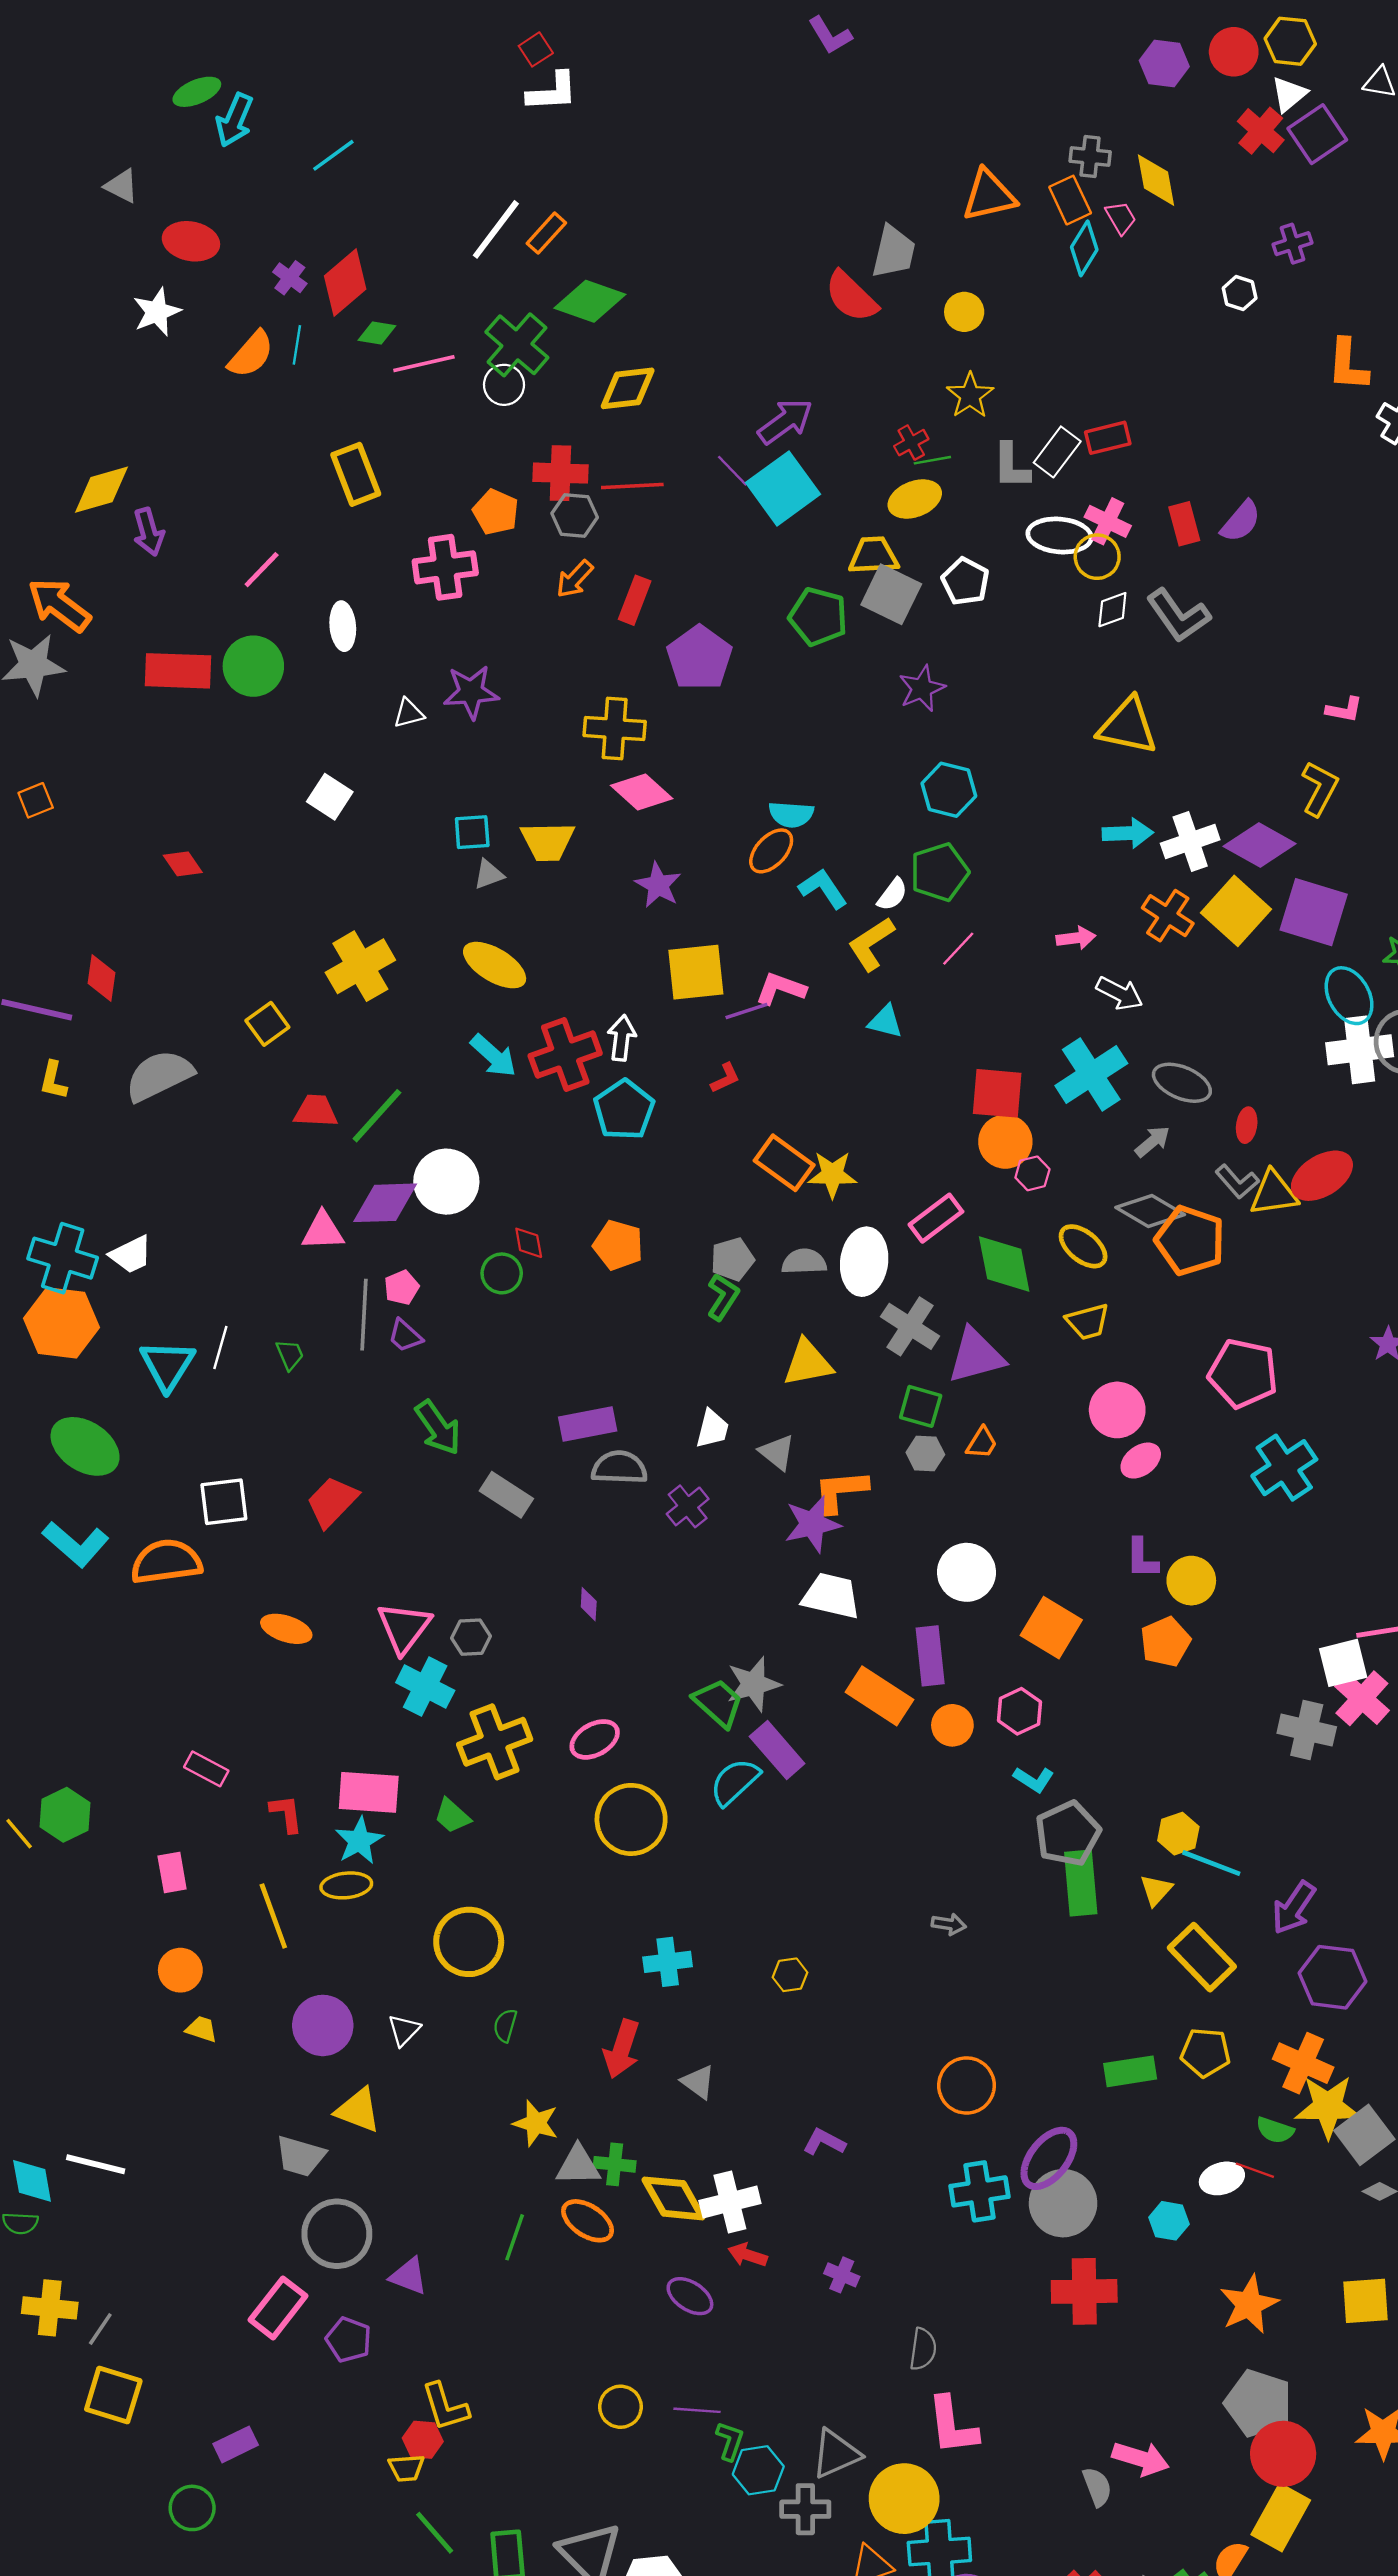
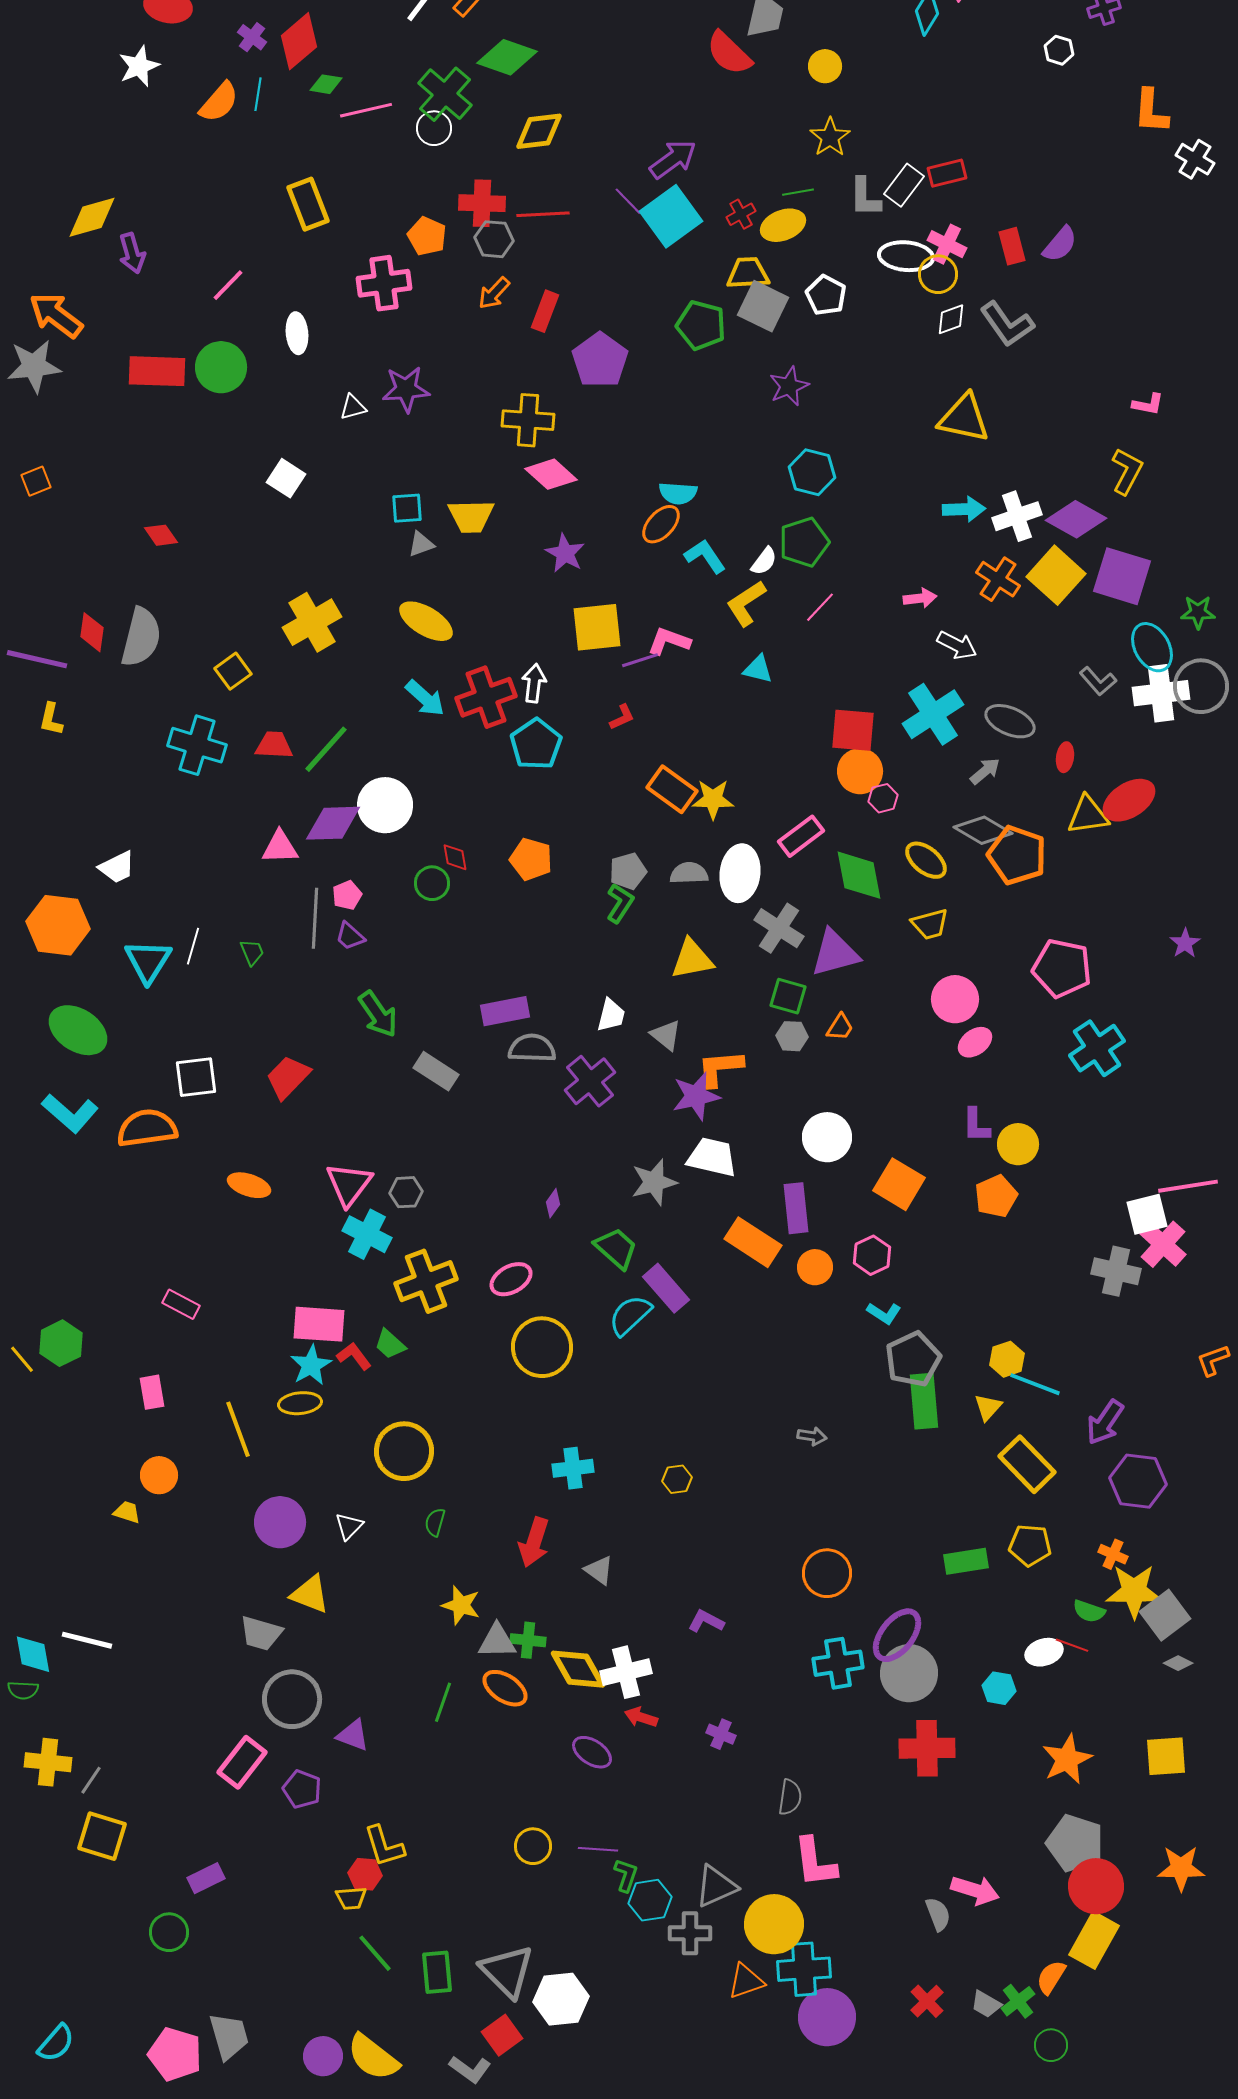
red cross: (911, 443) -> (741, 214), moved
gray semicircle: (159, 1076) -> (141, 637), moved, turned 130
gray L-shape: (1237, 1182) -> (1098, 681), moved
cyan cross: (63, 1258) -> (197, 745), moved
purple cross: (688, 1506) -> (590, 1081), size x1.4
purple diamond: (589, 1604) -> (553, 1203), moved, turned 32
gray star: (754, 1684) -> (654, 1182), moved
red L-shape: (286, 1814) -> (354, 1356), moved, turned -30
yellow trapezoid: (202, 2029) -> (127, 1512), moved
orange cross: (1303, 2063) -> (1113, 1554), size x0.6

